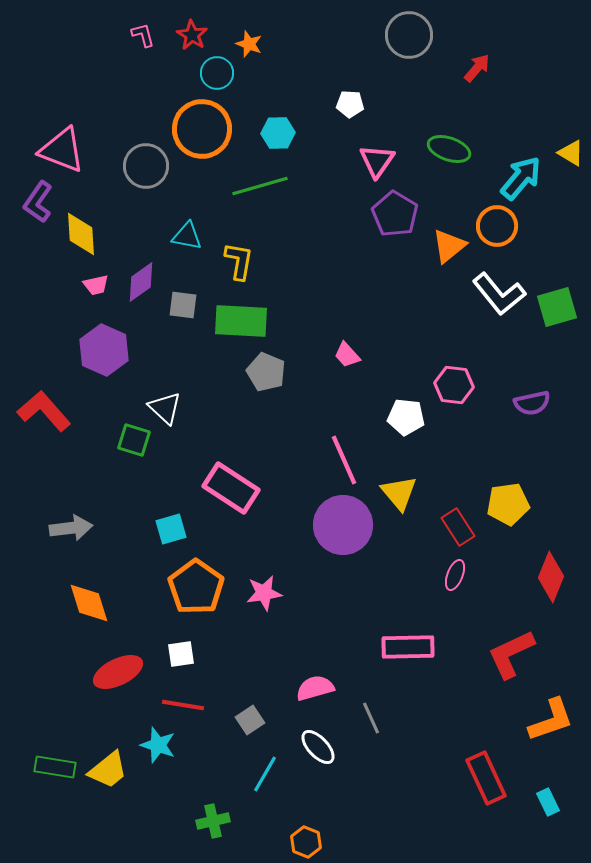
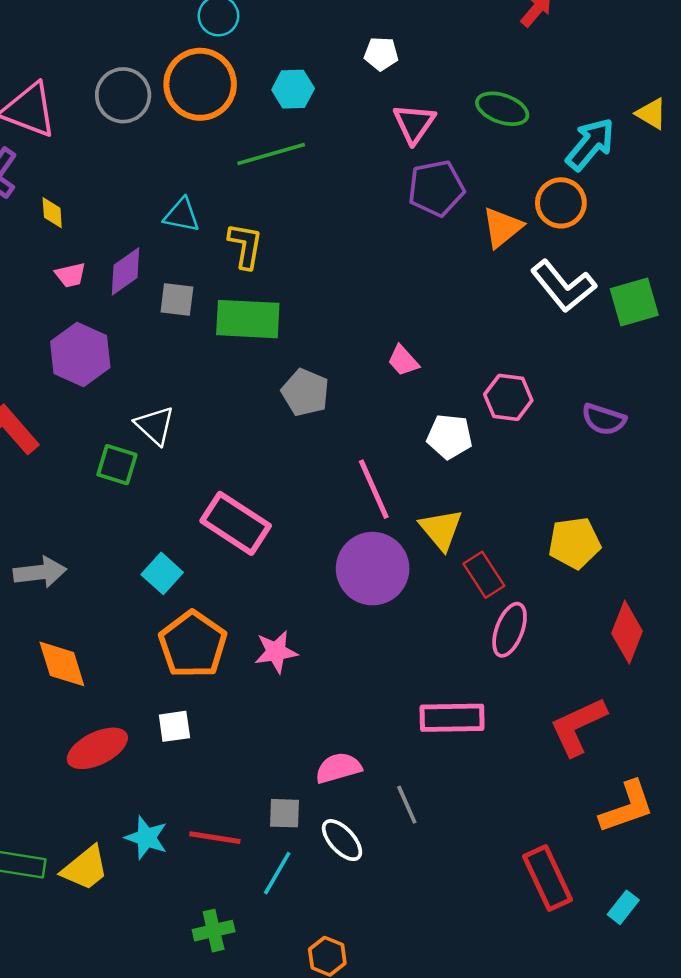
gray circle: (146, 166) -> (123, 95), moved
purple pentagon: (395, 214) -> (436, 188), turned 30
yellow diamond: (81, 234) -> (52, 213), size x0.6
pink trapezoid: (347, 355) -> (403, 361), moved
gray pentagon: (266, 372) -> (305, 392), moved
purple semicircle: (532, 403) -> (604, 419), turned 30
red rectangle: (458, 527) -> (484, 575), moved
cyan square: (171, 529) -> (162, 573), turned -32
pink ellipse: (455, 575) -> (510, 630), size x1.4
red line: (183, 705) -> (215, 838), moved
gray square: (250, 720) -> (285, 813), moved, turned 36
cyan rectangle: (548, 802) -> (623, 907), turned 64

